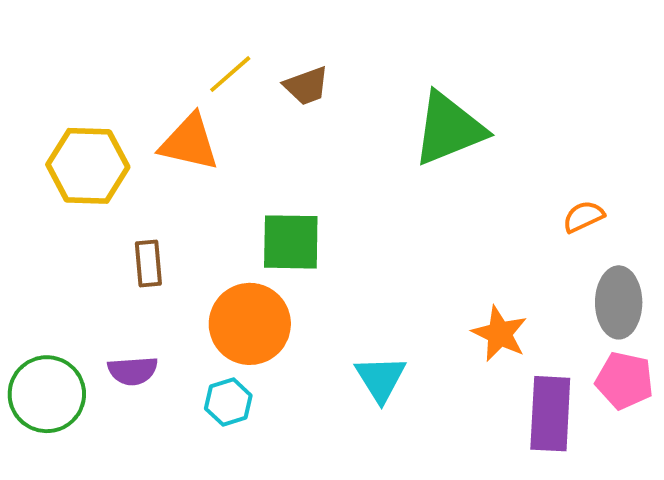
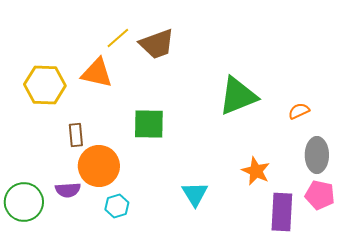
brown trapezoid: (306, 86) -> (157, 44), size x1.5
green triangle: (449, 129) -> (238, 96), moved
orange circle: (250, 324) -> (99, 166), moved

